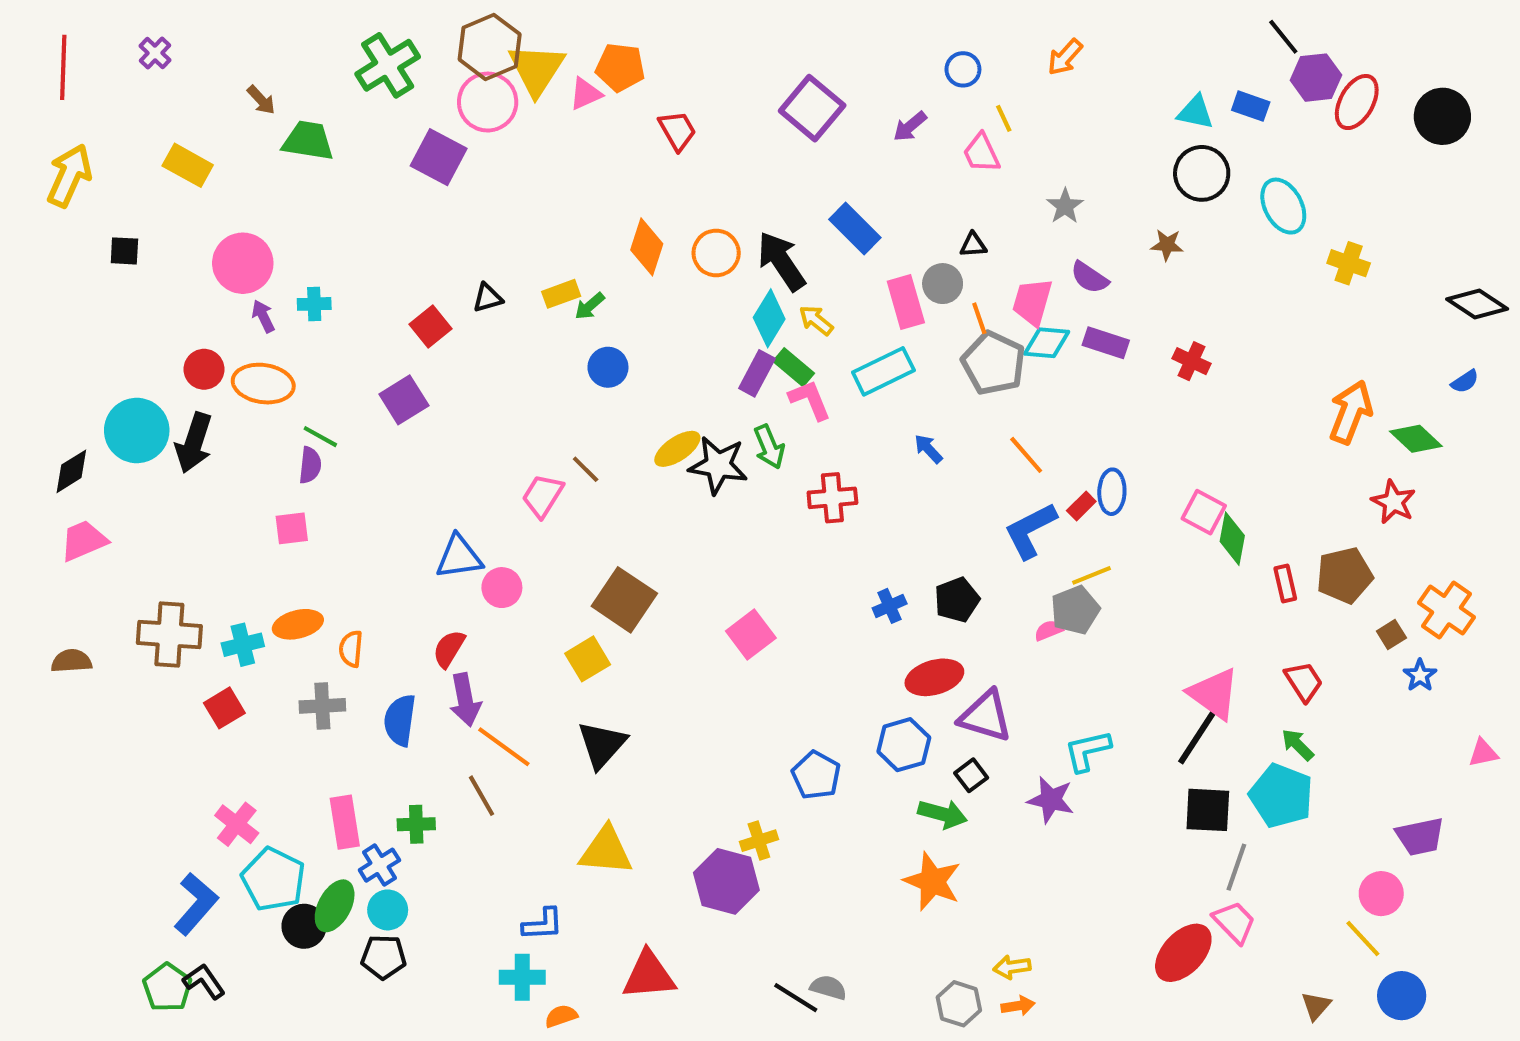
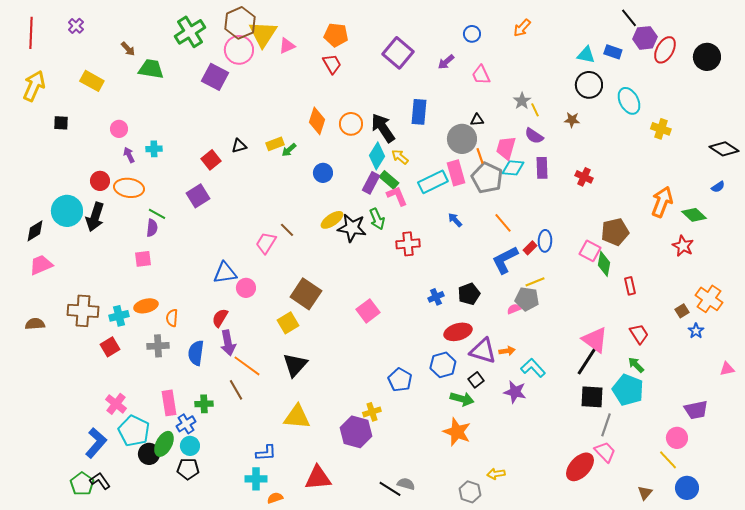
orange pentagon: (620, 67) -> (336, 35), moved
yellow line: (1004, 118) -> (535, 110), moved
blue rectangle: (855, 229) -> (419, 112), turned 50
pink circle: (243, 263) -> (119, 129), size x0.6
gray circle: (943, 284) -> (462, 139), size x1.5
pink rectangle: (906, 302) -> (456, 173), moved
purple rectangle: (1106, 343) -> (542, 168), turned 70
blue circle: (608, 367) -> (323, 173), moved
brown pentagon: (1344, 575) -> (615, 232), moved
gray pentagon: (1075, 610) -> (527, 299), turned 30
cyan L-shape: (1087, 751) -> (533, 368), turned 60
orange arrow: (1018, 1006) -> (507, 351), moved

